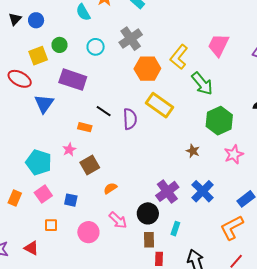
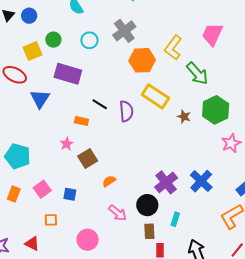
brown star: (193, 151) -> (184, 117), moved
cyan pentagon: (39, 162) -> (18, 156), moved
pink circle: (88, 232) -> (88, 240), moved

